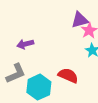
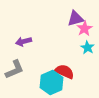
cyan hexagon: (39, 87) -> (51, 83), moved

